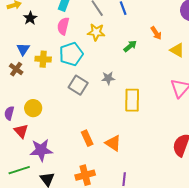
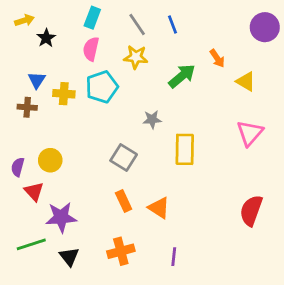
green arrow: (130, 46) -> (182, 76), size x1.5
brown cross: (16, 69) -> (27, 107), turned -32
gray square: (78, 85) -> (124, 158), moved

